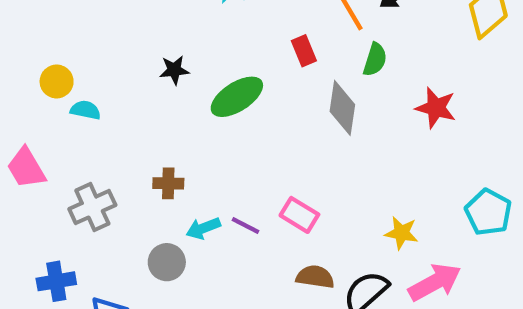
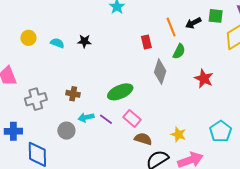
green ellipse: (237, 97) -> (120, 92), moved
cyan semicircle: (85, 110) -> (57, 43), moved
brown semicircle: (315, 277) -> (143, 139), moved

